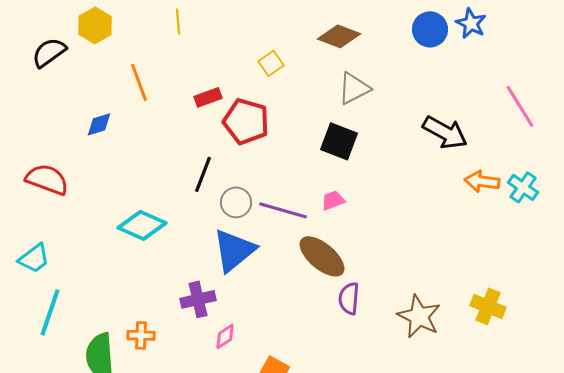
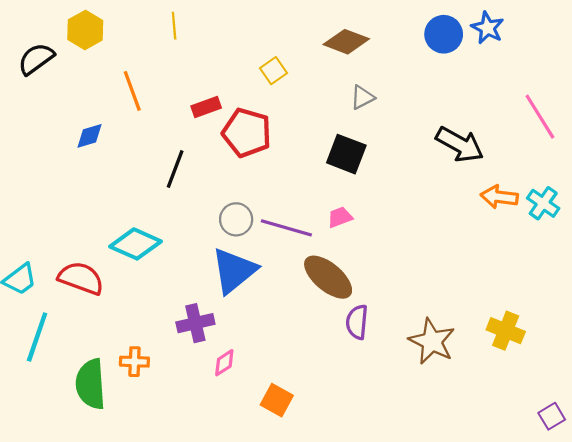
gray triangle: (354, 88) -> (362, 97), size x0.7
black line: (203, 174) -> (175, 169), moved
red semicircle: (47, 179) -> (81, 278), moved

